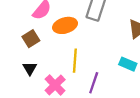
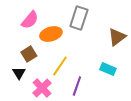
brown square: (31, 39) -> (29, 54), moved
yellow line: (75, 61) -> (60, 66), turned 30

